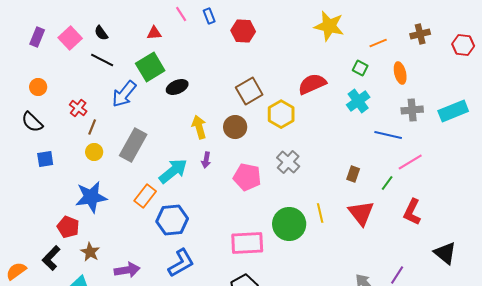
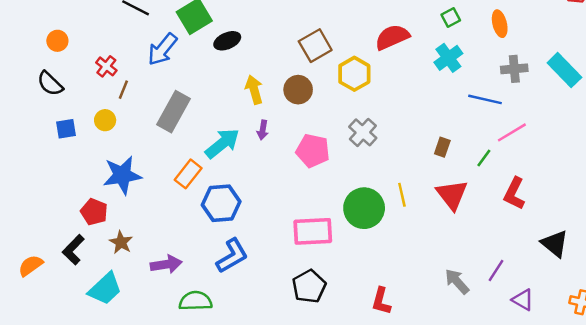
green square: (360, 68) -> (451, 18), turned 35
cyan rectangle: (453, 111) -> (564, 70), turned 68
yellow circle: (94, 152) -> (105, 120), moved

